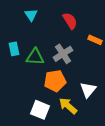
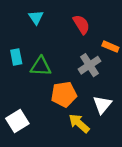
gray cross: (63, 54) -> (90, 65), moved
white square: (40, 110) -> (17, 121), moved, turned 36

